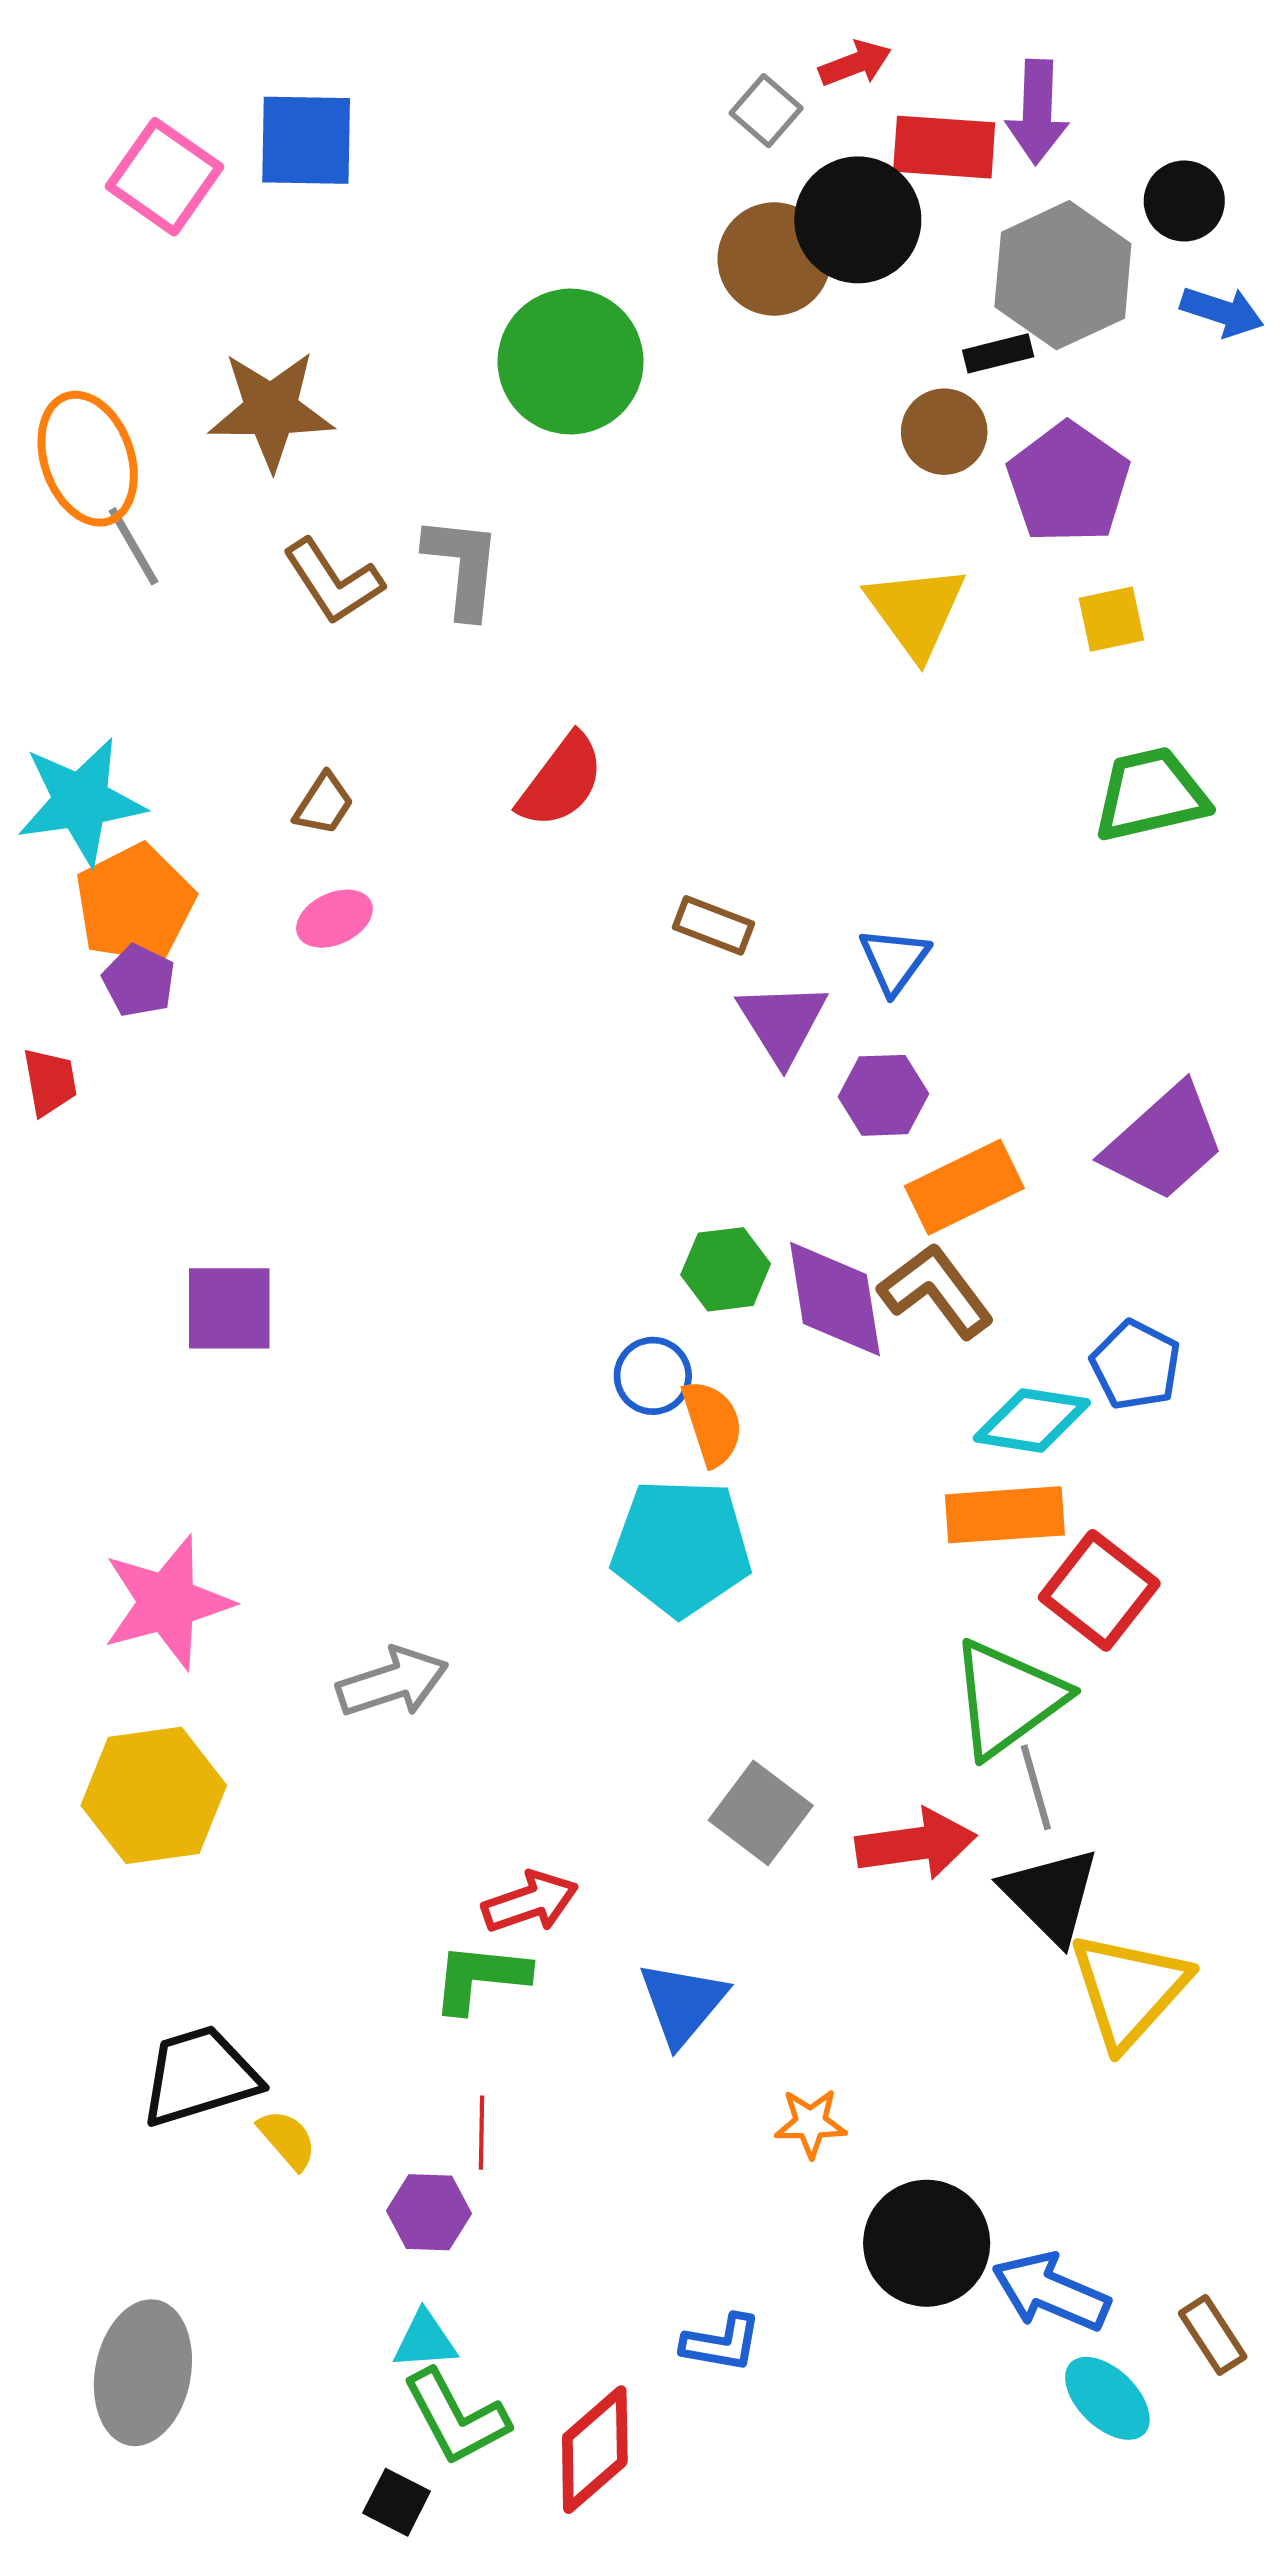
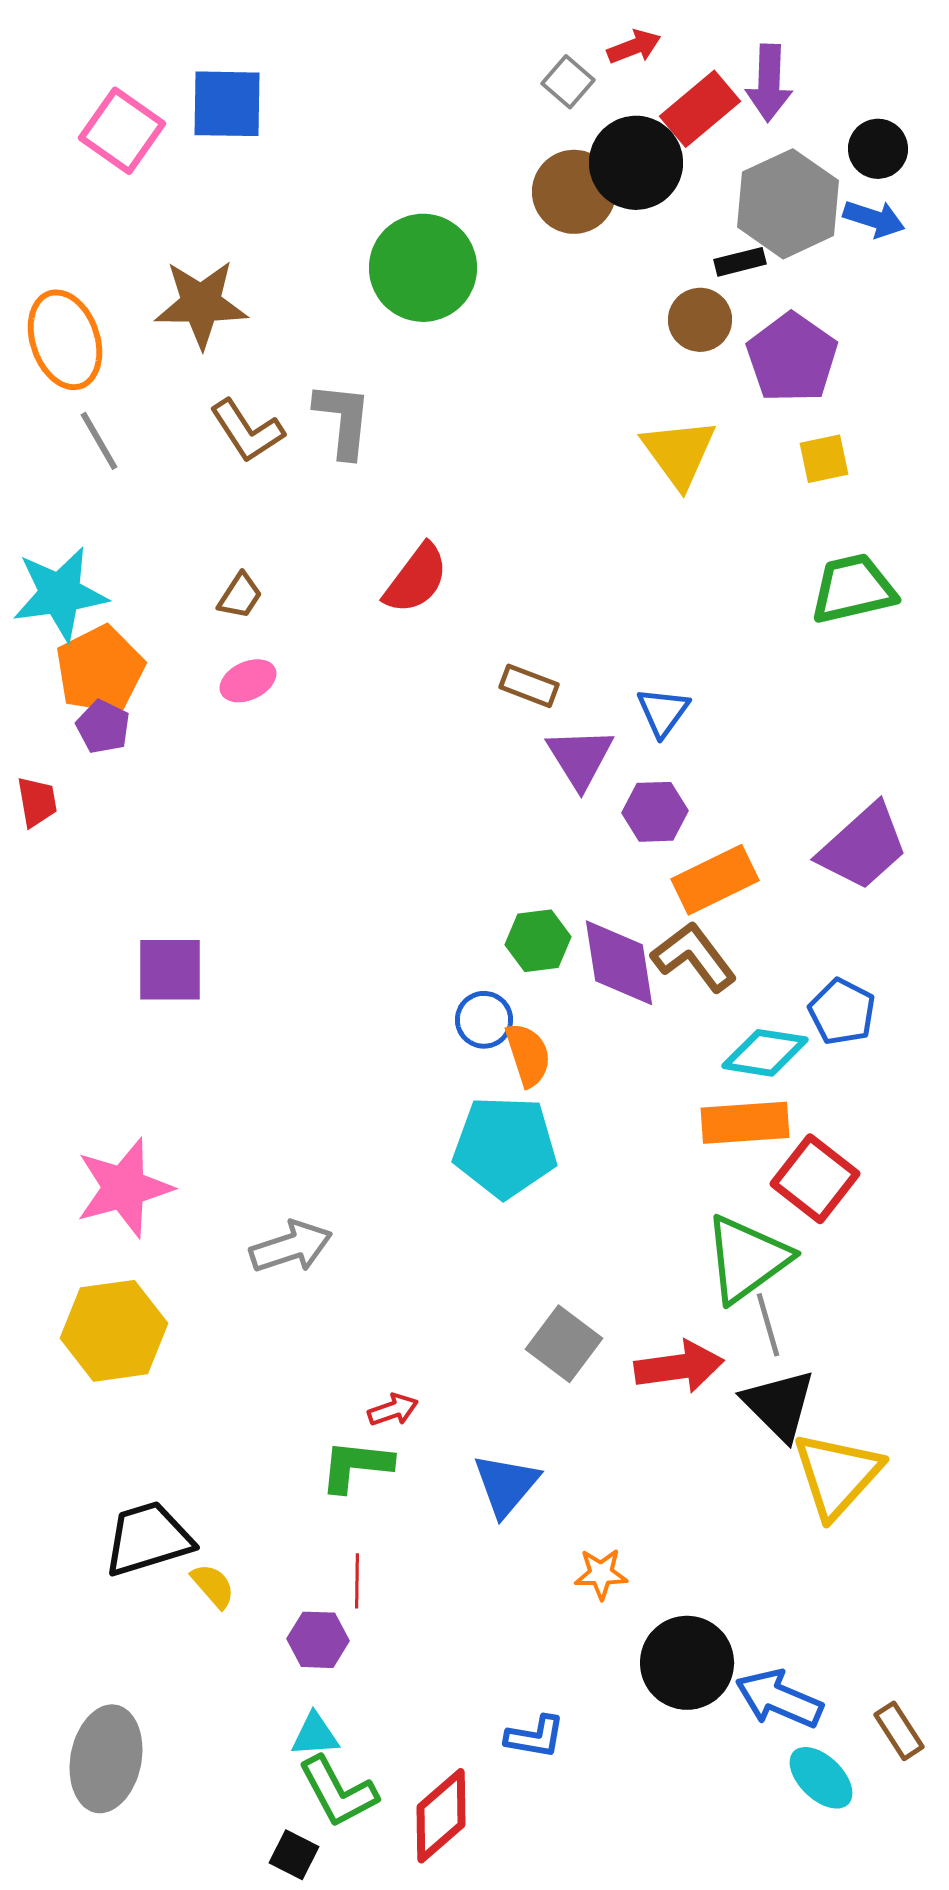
red rectangle: (944, 147) -> (700, 109), turned -44
blue arrow: (1222, 312) -> (874, 219), moved
gray line: (133, 546) -> (99, 441), moved
red arrow: (530, 1902) -> (393, 1410), size x0.7

